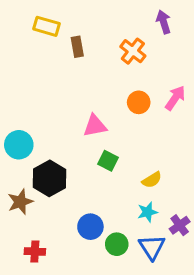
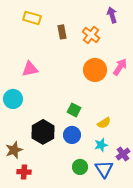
brown rectangle: (77, 47) -> (62, 32), moved
orange circle: (139, 102) -> (95, 70), size x1.5
pink triangle: (95, 126) -> (30, 69), moved
black hexagon: (49, 178) -> (43, 132), moved
brown star: (20, 202) -> (14, 150), moved
blue circle: (90, 227) -> (72, 135), moved

